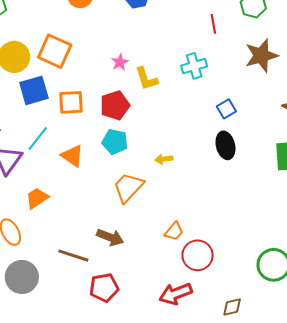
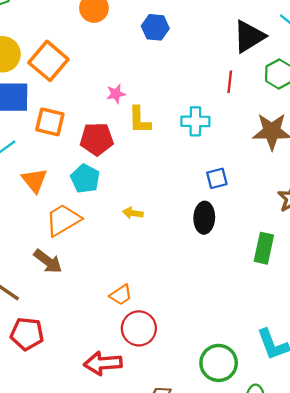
orange trapezoid: (128, 187) -> (63, 220), moved
brown arrow: (110, 237) -> (48, 261), moved

